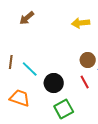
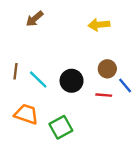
red line: (85, 82) -> (104, 95), turned -56
black circle: (54, 83) -> (72, 81), moved
green square: (64, 109) -> (61, 127), moved

